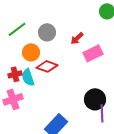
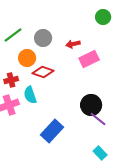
red arrow: (77, 38) -> (73, 44), turned 32
cyan semicircle: (28, 77) -> (30, 95), moved
purple line: (102, 113) -> (98, 119), turned -48

